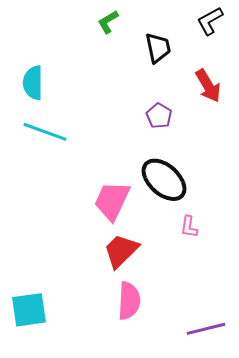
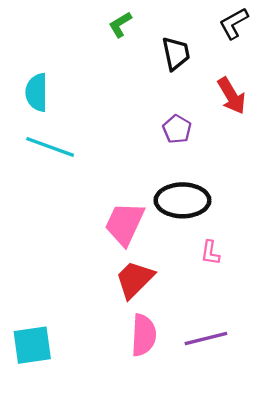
black ellipse: (164, 180) -> (183, 200), turned -42
purple line: (206, 329) -> (206, 338), moved

